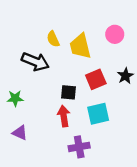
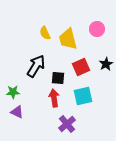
black arrow: (35, 62) -> (36, 66), moved, turned -80
green star: (15, 98) -> (13, 92), moved
purple cross: (79, 147) -> (67, 124), turned -30

